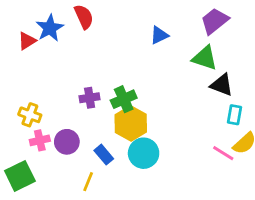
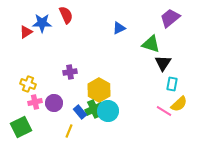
purple trapezoid: (215, 21) -> (170, 18), moved
blue star: (50, 28) -> (42, 23), turned 30
black triangle: (222, 85) -> (163, 63), turned 42
green cross: (124, 99) -> (94, 109), moved

